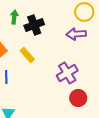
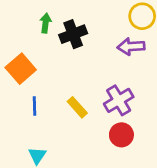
yellow rectangle: (27, 55) -> (77, 107), moved
red circle: (78, 98) -> (121, 135), moved

